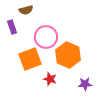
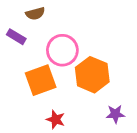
purple rectangle: (12, 27) -> (16, 37), turned -40
red star: (50, 79) -> (56, 119), moved

